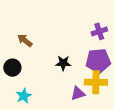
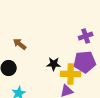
yellow cross: (96, 82) -> (71, 74), moved

